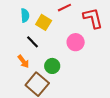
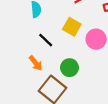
yellow square: (44, 22) -> (72, 27), moved

